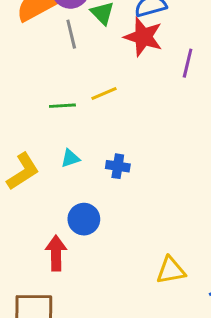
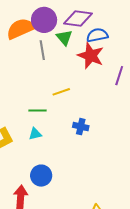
green line: (62, 106) -> (37, 111), moved
blue cross: (118, 166) -> (81, 127), moved

